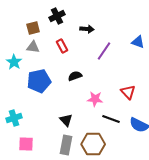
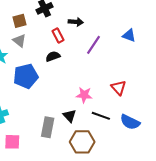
red rectangle: (62, 46) -> (58, 35), moved
gray triangle: (33, 47) -> (19, 41), turned 32
black semicircle: (75, 76) -> (53, 56), moved
black triangle: (66, 120) -> (70, 116), moved
gray rectangle: (66, 145) -> (48, 127), moved

